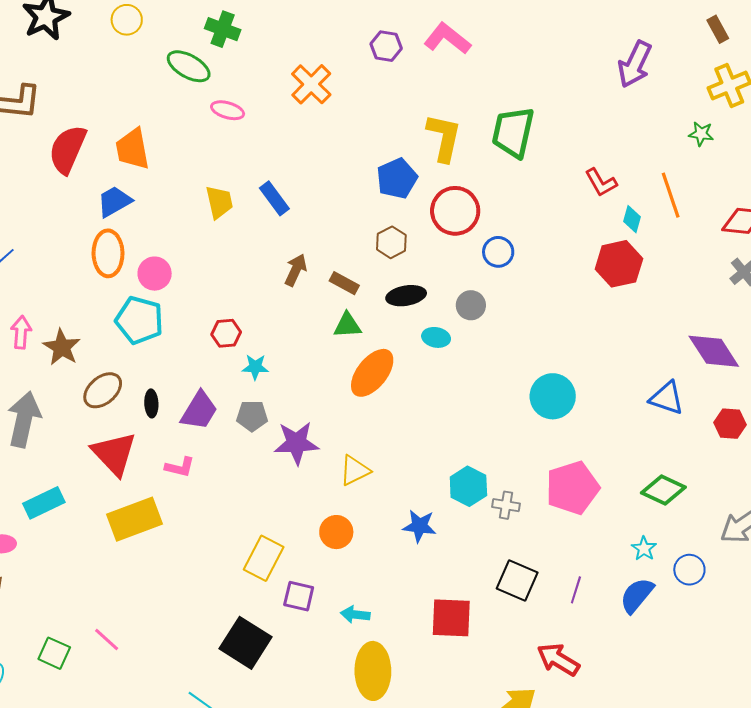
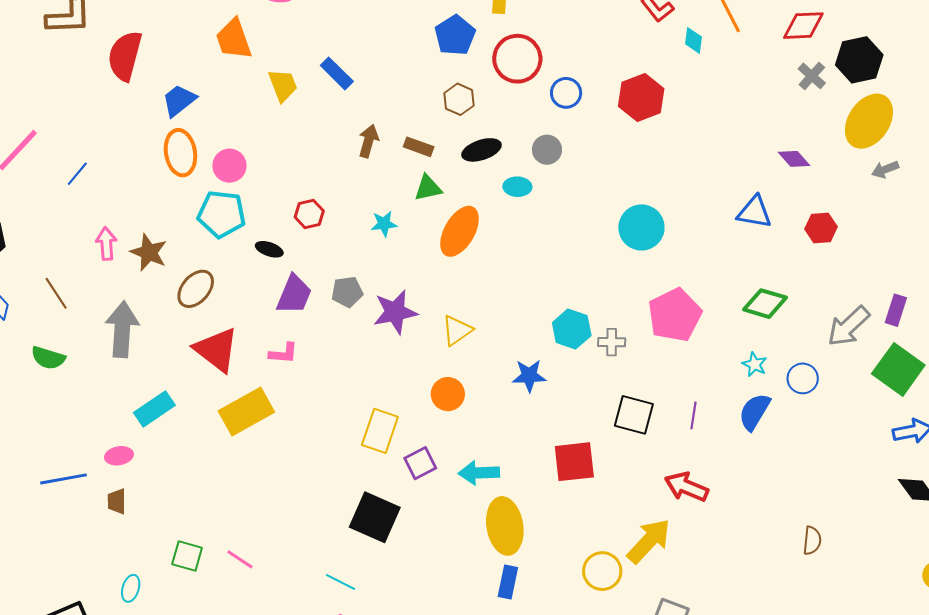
orange trapezoid: (133, 149) -> (234, 39), moved
red hexagon: (619, 264) -> (641, 97), moved
purple diamond: (714, 351) -> (794, 159), size x0.6
cyan star: (255, 367) -> (384, 224), moved
black ellipse: (151, 403) -> (269, 249), moved, turned -60
purple square: (299, 596) -> (420, 463), turned -32
cyan arrow: (355, 615) -> (479, 473), size x1.4
pink line: (107, 639) -> (240, 559), moved

